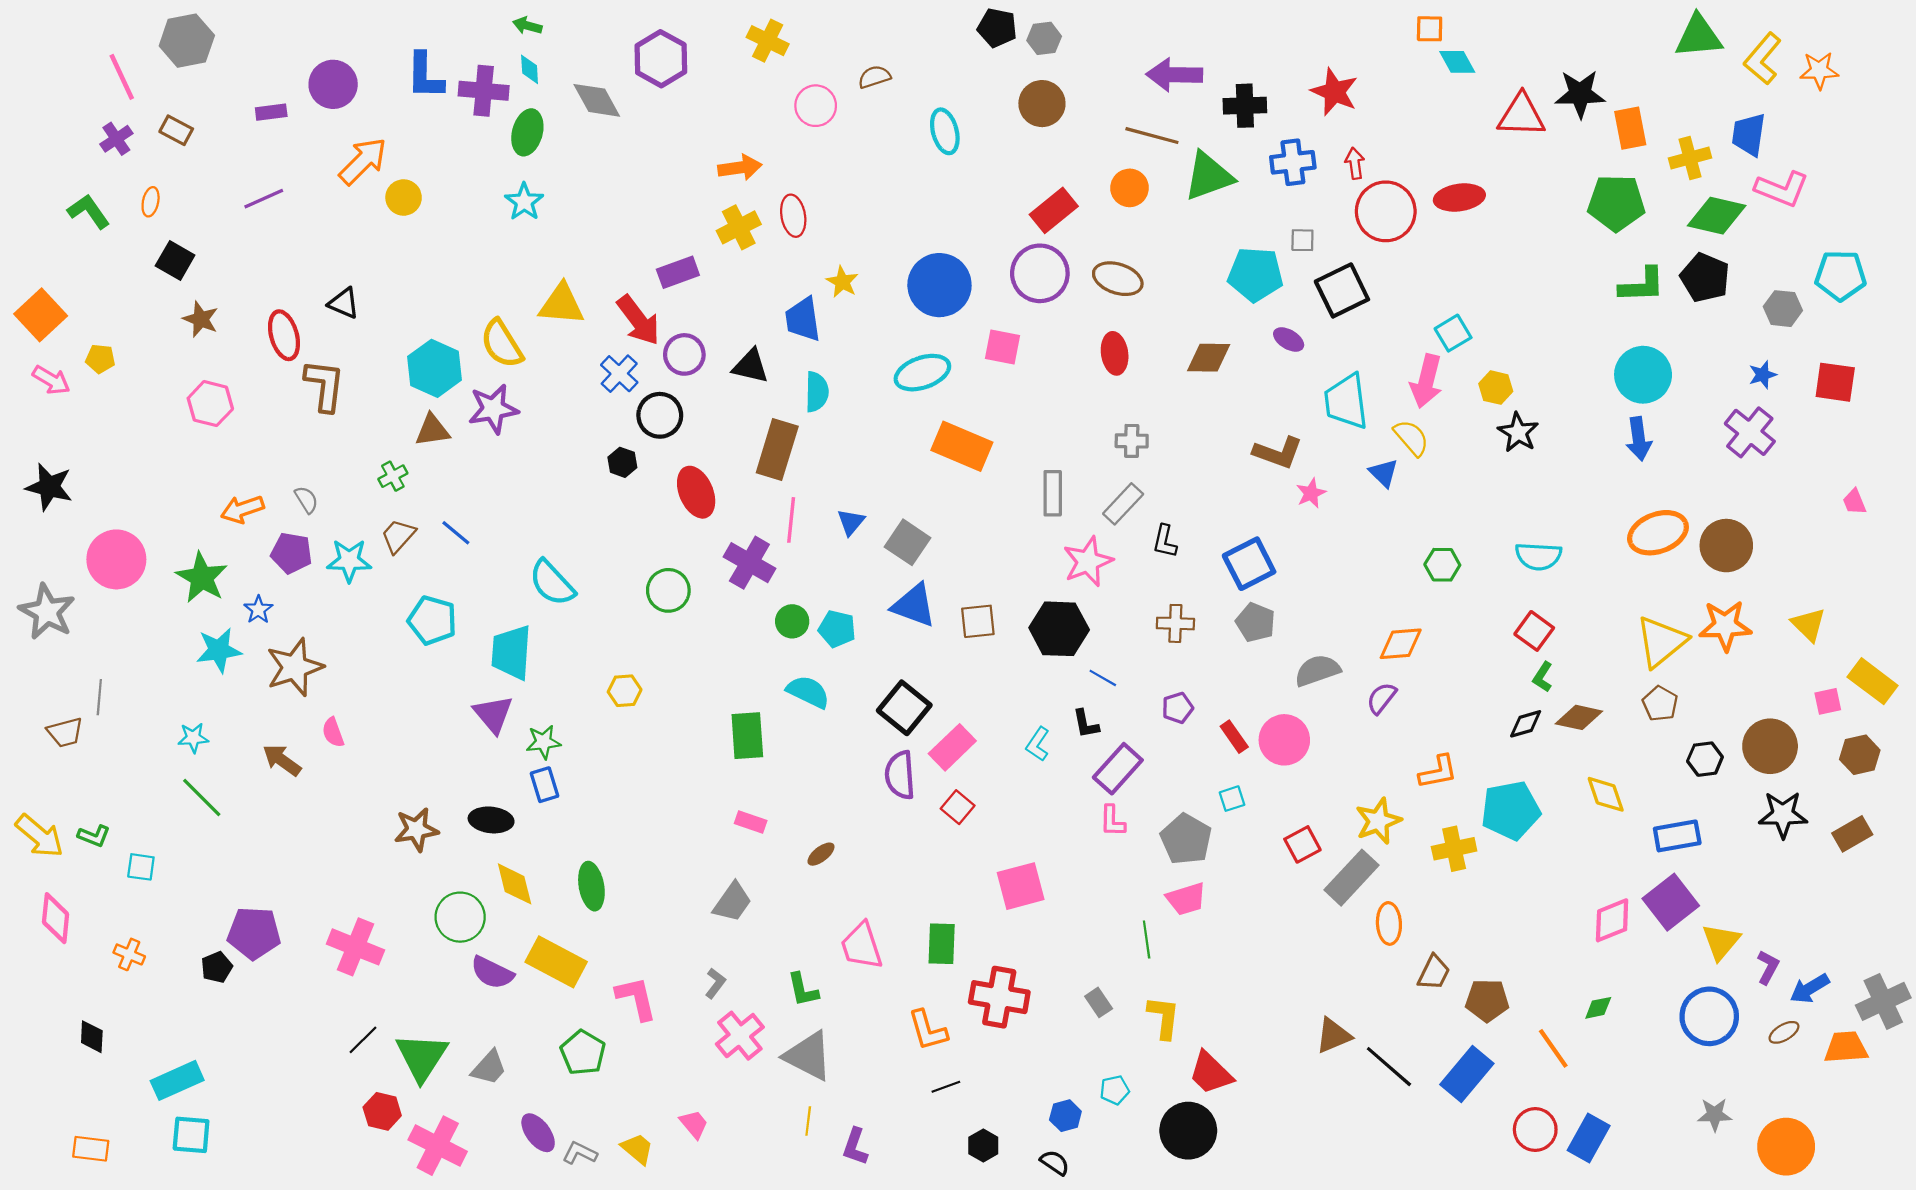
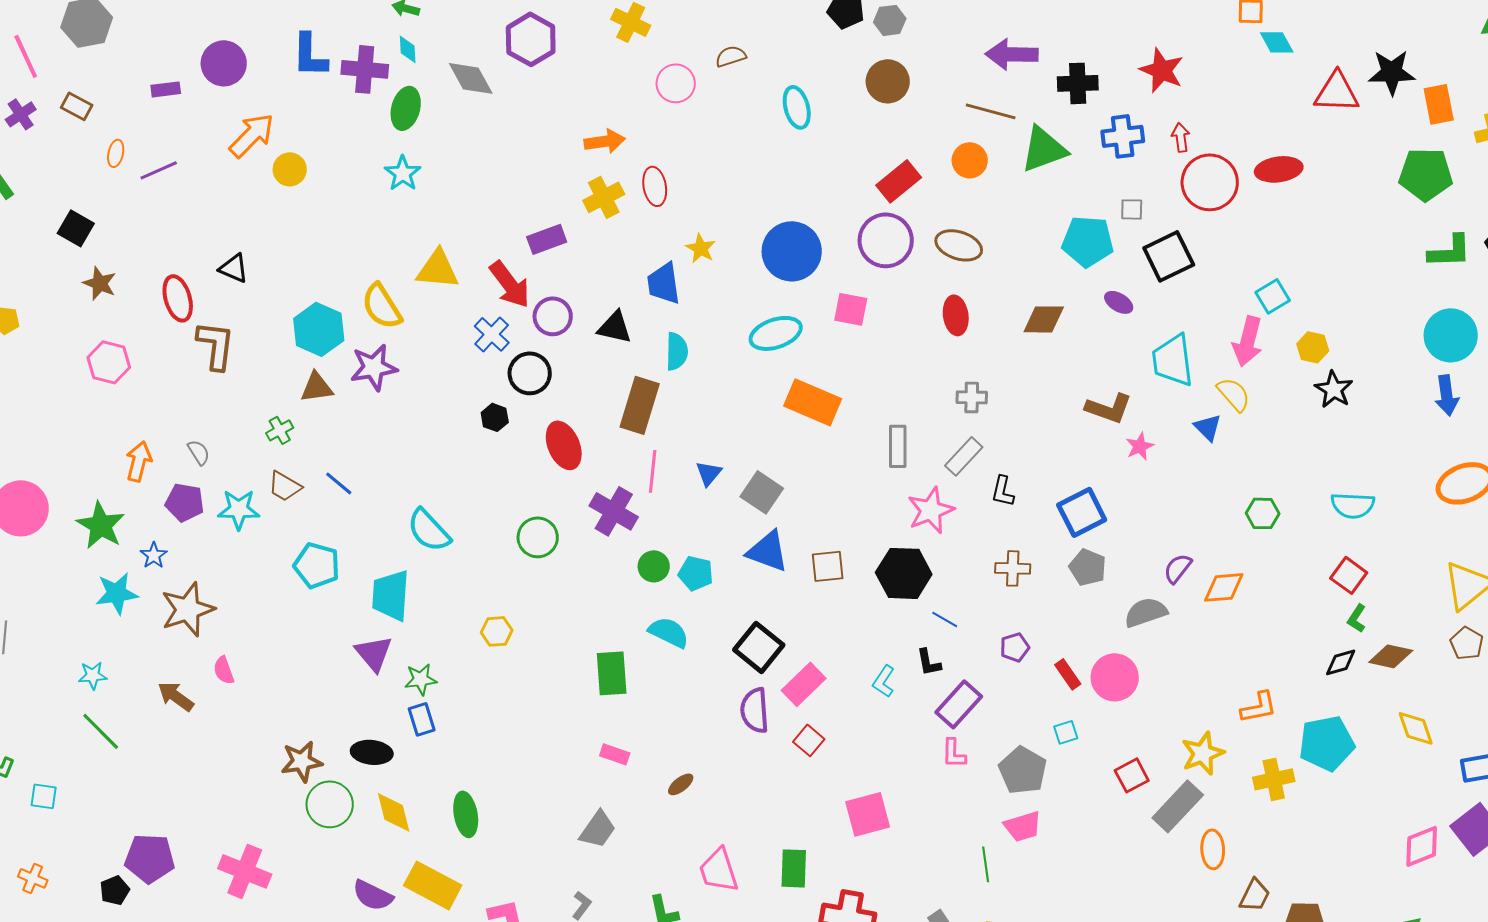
orange ellipse: (151, 202) -> (116, 153), moved
orange arrow: (242, 509) -> (139, 461), turned 123
brown trapezoid: (398, 536) -> (285, 486), turned -102
purple semicircle: (1381, 698) -> (1178, 568), moved
green circle: (460, 917) -> (330, 804), moved

